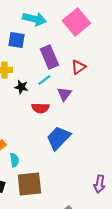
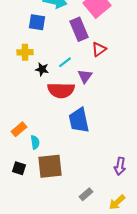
purple rectangle: (49, 57) -> (79, 29), moved
red semicircle: (40, 108) -> (61, 90), size x1.5
blue trapezoid: (58, 138) -> (79, 120), turned -56

